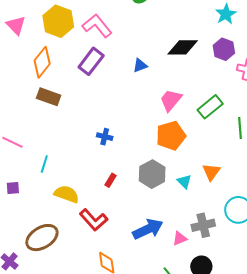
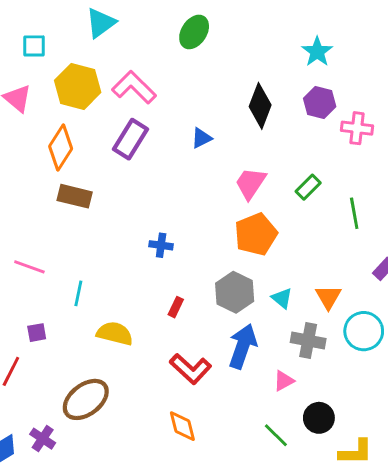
black diamond: (183, 47) -> (260, 106), turned -64
green rectangle: (210, 107) -> (308, 187), size x0.7
orange triangle: (211, 172) -> (328, 297), moved
red L-shape: (94, 220) -> (190, 369), moved
gray cross: (203, 225) -> (308, 340), moved, turned 30
blue arrow: (148, 229) -> (243, 346), moved, turned -40

